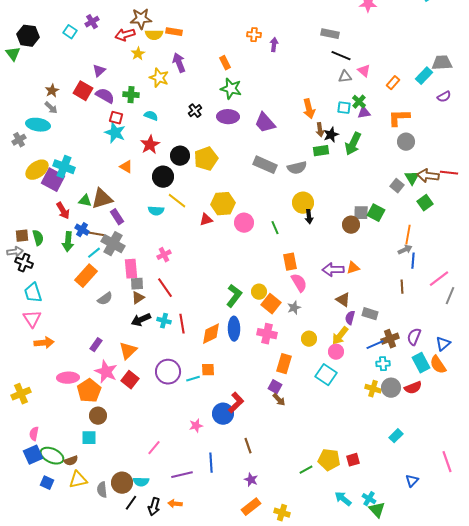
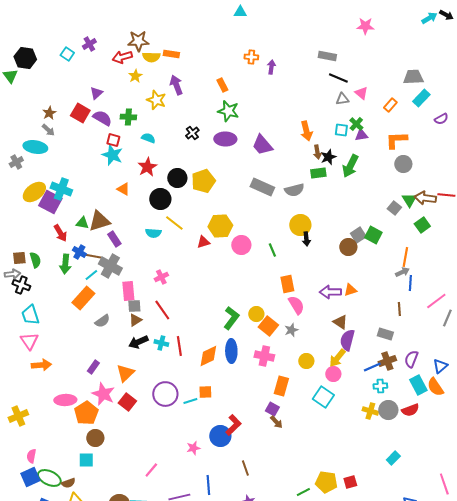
gray trapezoid: (442, 63) -> (413, 77), moved
gray square: (361, 213) -> (358, 235), turned -35
gray rectangle: (370, 314) -> (385, 334), moved
purple semicircle: (350, 318) -> (347, 340), size x1.5

